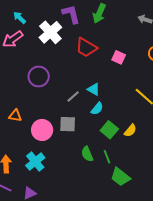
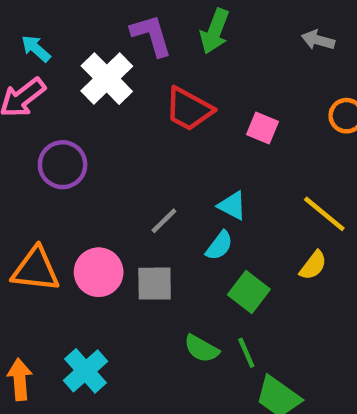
purple circle: (39, 77) -> (63, 165), moved
cyan triangle: (94, 89) -> (232, 206), moved
orange triangle: (15, 116) -> (36, 270), size x1.6
pink circle: (42, 130) -> (99, 272), moved
yellow semicircle: (130, 131) -> (313, 265), moved
green semicircle: (87, 154) -> (201, 349), turned -35

